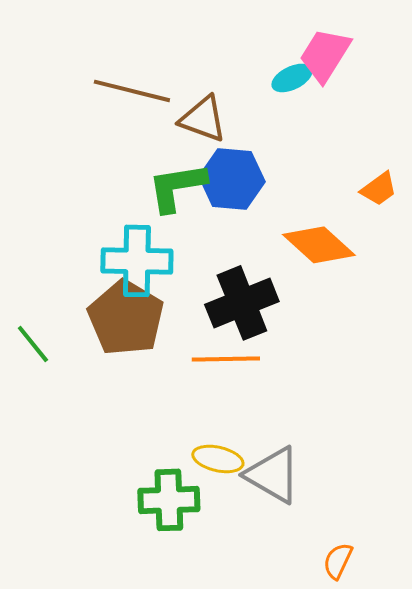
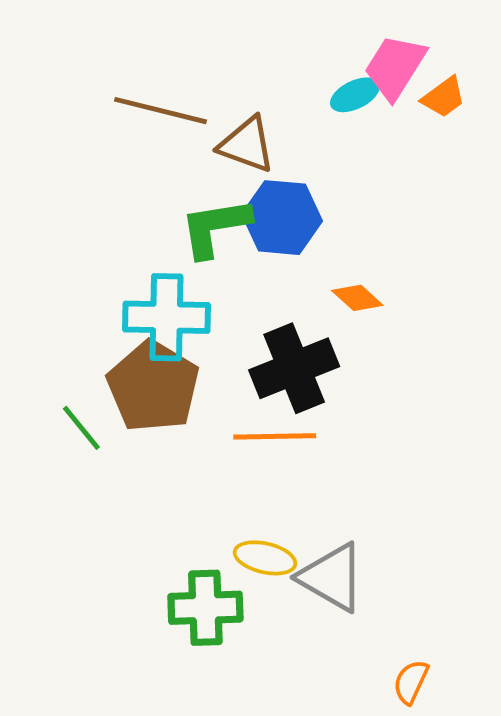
orange trapezoid: (379, 189) -> (444, 97), moved
orange diamond: (319, 245) -> (357, 298), moved, size x0.6
green line: (33, 344) -> (81, 428), moved

